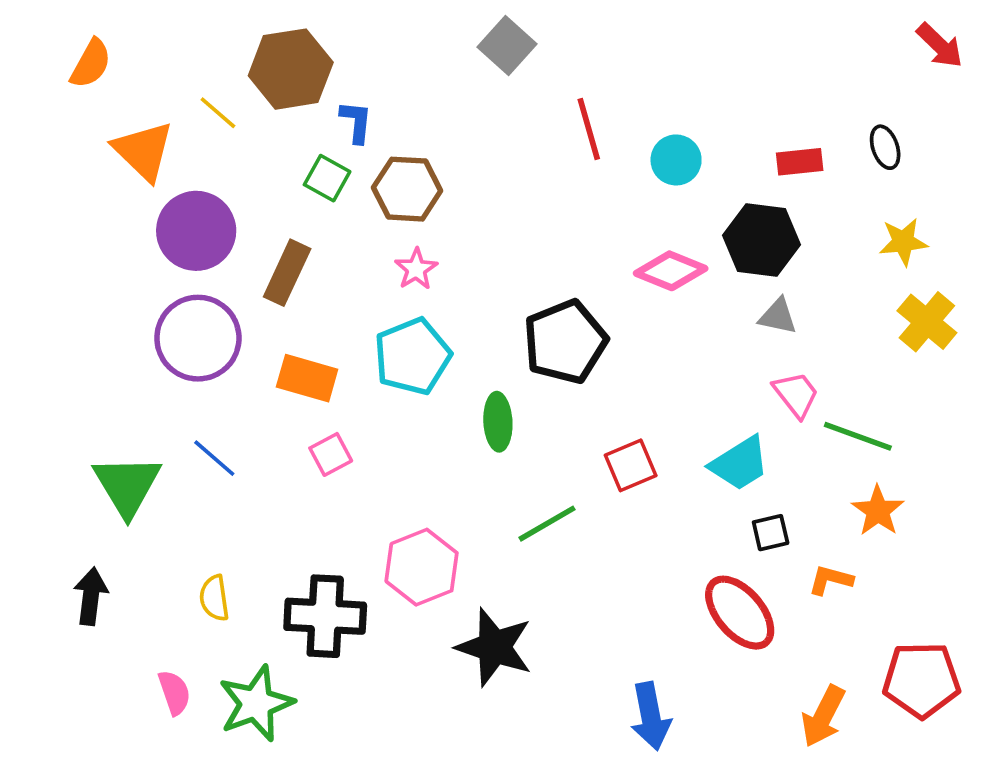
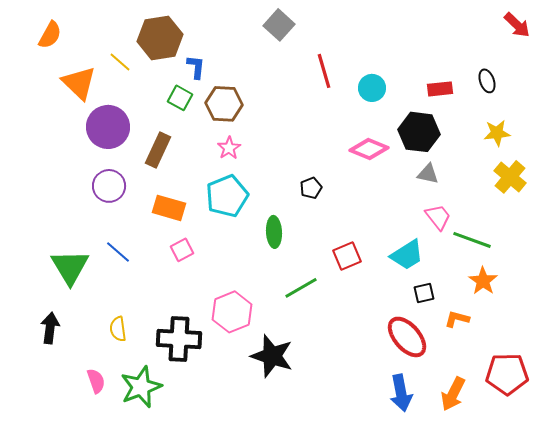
purple circle: (198, 338) -> (109, 186), size x0.7
black pentagon: (565, 342) -> (311, 188), size x0.5
blue arrow: (651, 716) -> (401, 393), moved

